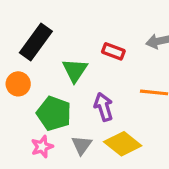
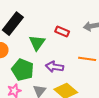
purple arrow: (104, 107) -> (54, 67), turned -66

